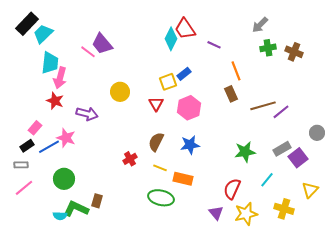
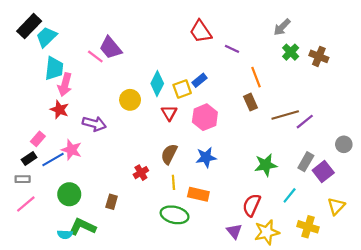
cyan diamond: (171, 39) -> (157, 84), moved
green cross: (268, 48) -> (291, 52), turned -35
gray rectangle: (282, 149) -> (306, 162), turned -30
yellow line: (160, 168) -> (173, 182), turned 64
brown rectangle: (97, 201) -> (112, 202), moved

